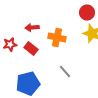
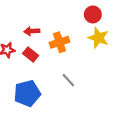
orange cross: (57, 38) -> (59, 42), turned -30

